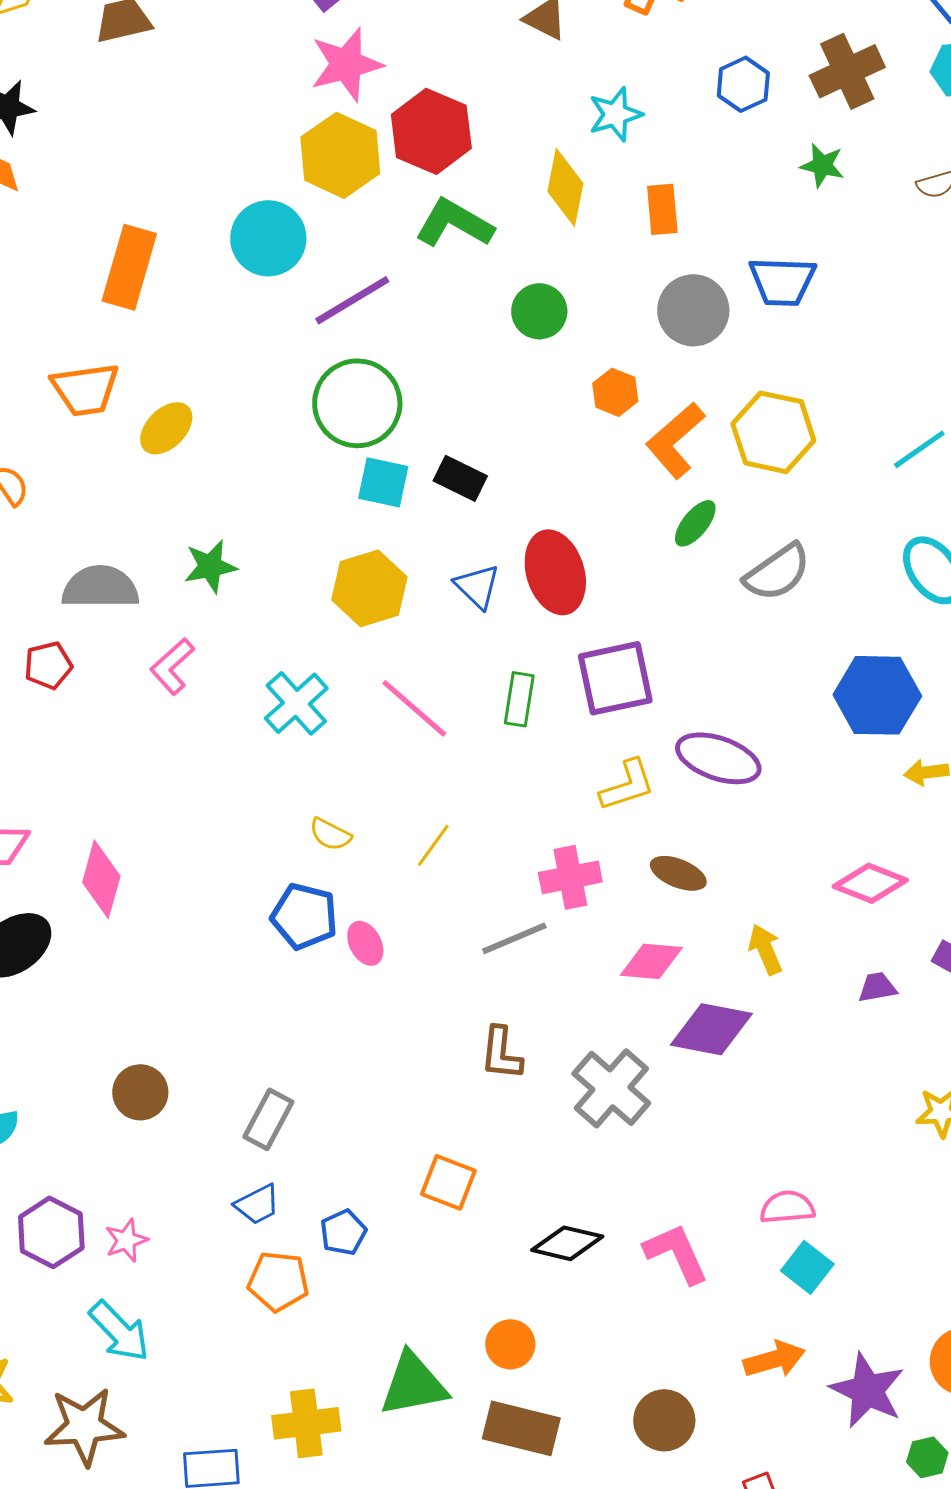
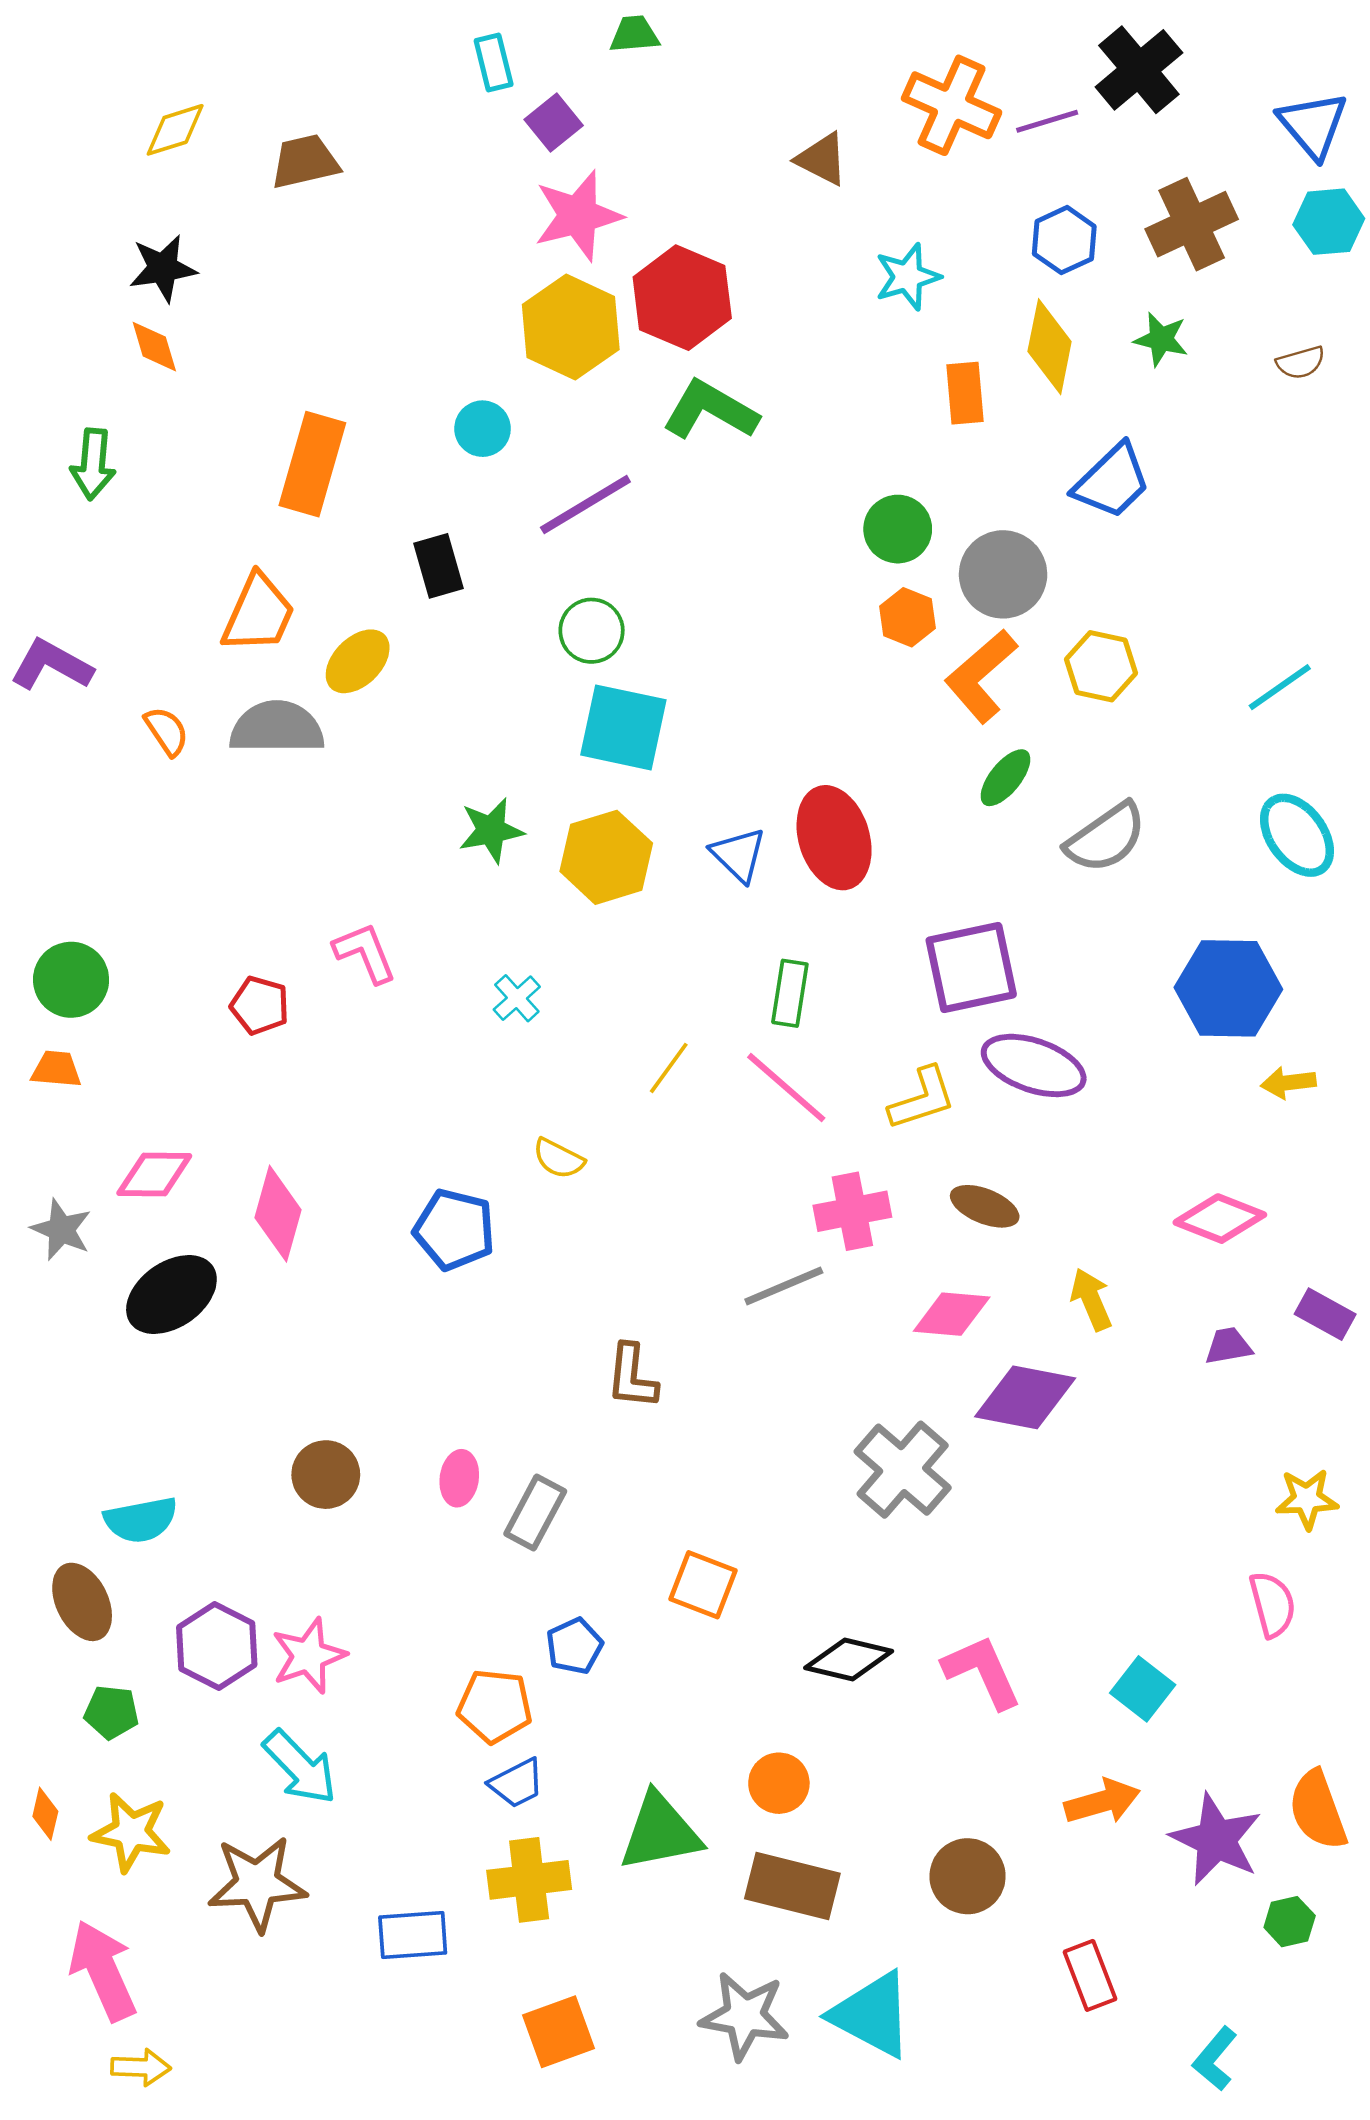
yellow diamond: (565, 187) -> (1050, 347), moved
cyan circle: (268, 238) -> (483, 429), size x0.6
blue trapezoid: (782, 281) -> (1112, 481), turned -46
gray circle: (693, 310) -> (1003, 574), moved
green circle: (539, 311) -> (898, 529), moved
orange trapezoid: (85, 389) -> (258, 614), turned -58
green circle: (357, 403) -> (592, 631), size x0.6
yellow hexagon: (773, 432) -> (1101, 666), size x0.7
black rectangle: (460, 478) -> (438, 566), moved, turned 48
cyan square: (383, 482) -> (623, 727), size x1.4
green star: (210, 566) -> (491, 830), moved
gray semicircle: (100, 587) -> (277, 727), moved
red pentagon: (48, 665) -> (260, 1005), moved, turned 30
pink L-shape: (172, 666) -> (365, 953), turned 110
purple square: (615, 678) -> (971, 968), moved
cyan cross: (296, 703) -> (517, 998), size x0.6
pink line: (414, 708) -> (786, 1088), moved
yellow line: (433, 845) -> (669, 1068), moved
blue pentagon: (304, 916) -> (454, 1230), moved
pink ellipse: (365, 943) -> (459, 1478), moved, turned 36
brown L-shape: (501, 1053) -> (632, 1377), moved
gray rectangle: (268, 1119) -> (535, 1513), moved
blue trapezoid: (257, 1204) -> (517, 1783), moved
pink semicircle: (787, 1207) -> (1272, 1604), moved, turned 80
pink star: (126, 1240) -> (309, 1656), size x1.4

